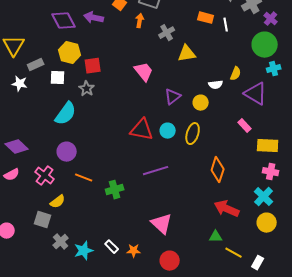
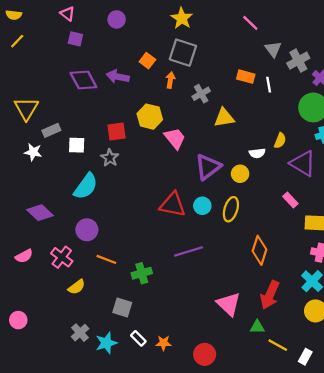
yellow hexagon: (70, 53) -> (150, 117), moved
purple triangle: (173, 97) -> (208, 167), size x1.4
purple diamond: (17, 147) -> (40, 213), moved
red arrow: (227, 209) -> (270, 295), turned -90
gray square: (43, 220) -> (122, 307), moved
pink triangle: (162, 224) -> (229, 304), moved

